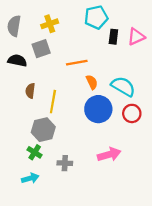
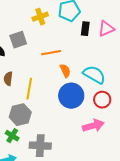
yellow cross: (50, 24) -> (40, 17), moved
pink arrow: (109, 154) -> (93, 126), moved
gray cross: (65, 163) -> (40, 146), size x1.5

